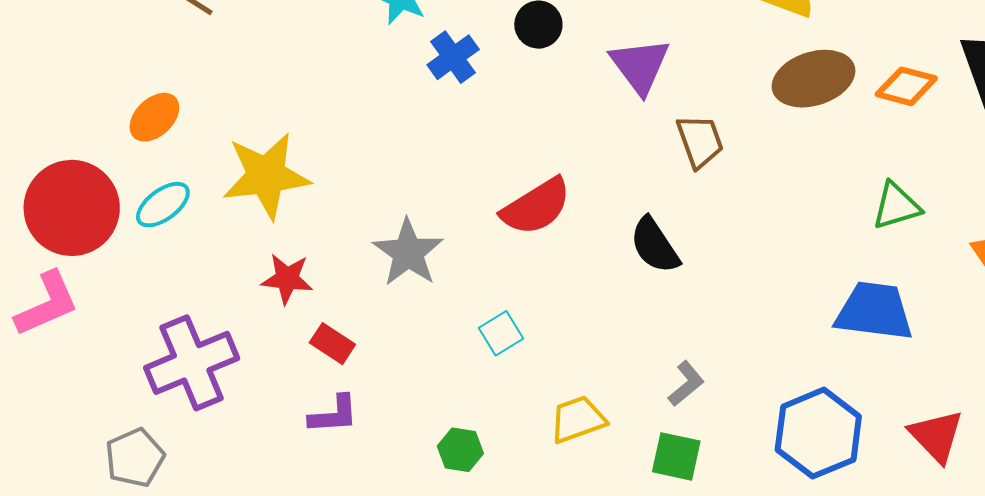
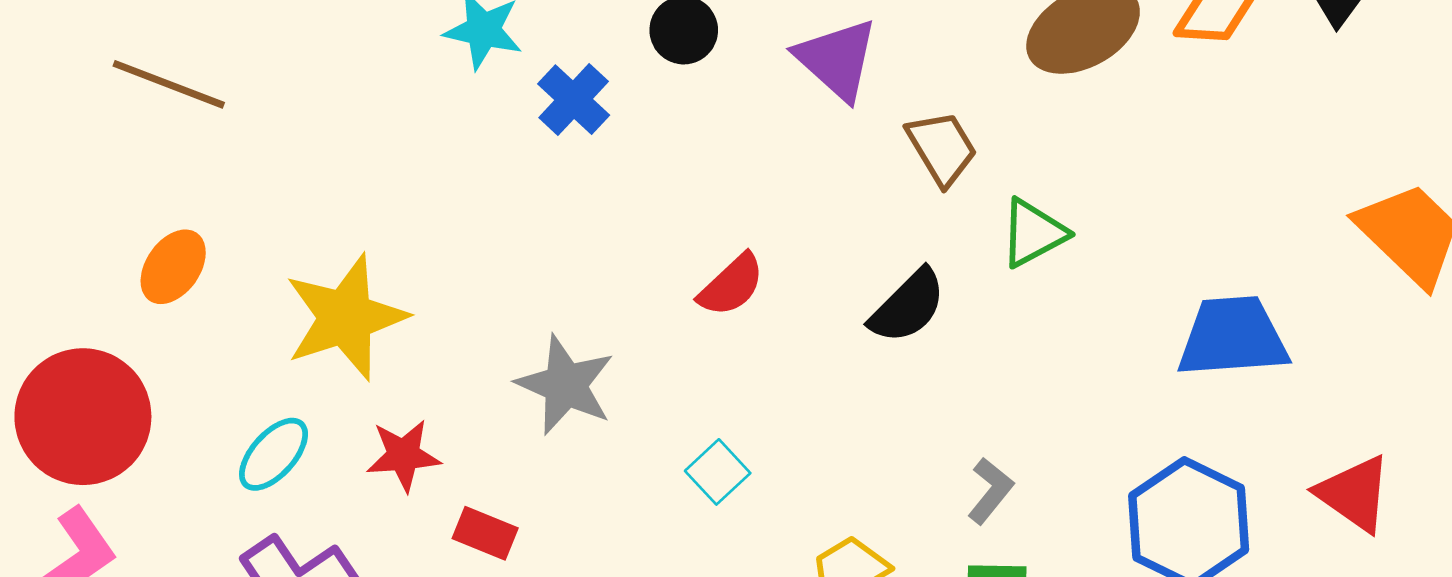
cyan ellipse: (163, 205) -> (274, 454), moved
green triangle: (896, 206) -> (1033, 233), moved
red semicircle: (536, 207) -> (731, 285), size x0.7
black semicircle: (655, 245) -> (908, 306), turned -90

